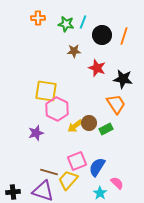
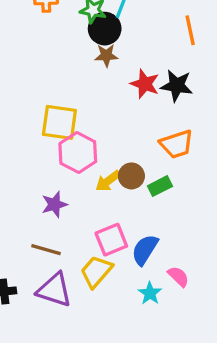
black circle: (102, 35) -> (105, 29), moved
orange line: (124, 36) -> (190, 30), turned -30
black star: (123, 79) -> (177, 86), moved
orange trapezoid: (116, 104) -> (177, 144), turned 105
purple star: (36, 133) -> (54, 204), moved
brown line: (49, 172) -> (46, 250), moved

